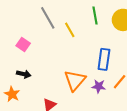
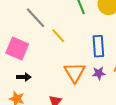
yellow line: (70, 30) -> (58, 36), moved
pink square: (23, 45) -> (17, 49), size x1.6

